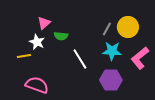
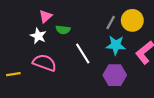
yellow line: (24, 56) -> (13, 74), moved
pink semicircle: (37, 85) -> (44, 63), moved

